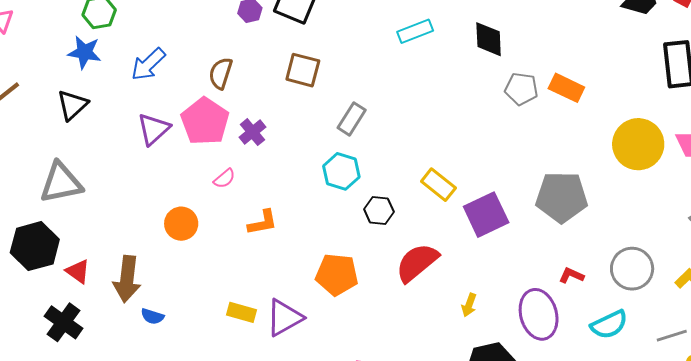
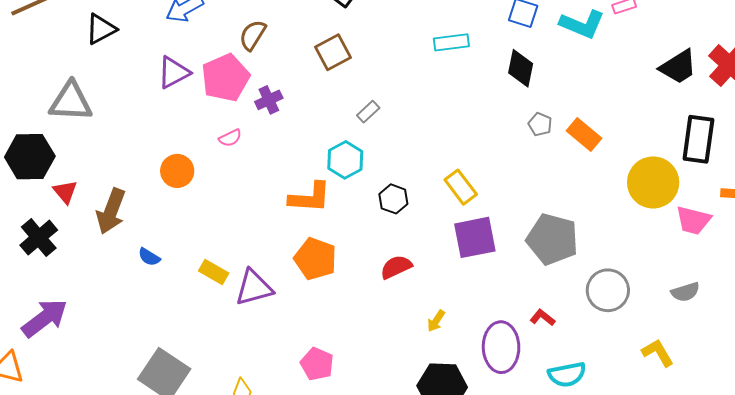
brown square: (303, 70) -> (333, 52), turned 33
gray pentagon: (521, 89) -> (540, 124), size x0.7
gray rectangle: (352, 119) -> (368, 112), size x0.7
yellow circle: (638, 144) -> (653, 182), moved
yellow rectangle: (438, 185) -> (461, 187), moved
black hexagon: (379, 210) -> (393, 199), moved
orange L-shape: (263, 223) -> (310, 197), moved, size x1.4
red semicircle: (417, 263) -> (396, 267), size x0.7
gray circle: (632, 269) -> (608, 290), moved
blue semicircle: (152, 316) -> (149, 257), moved

